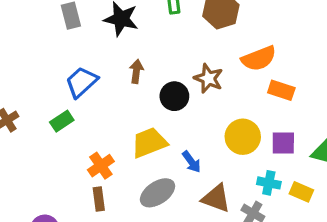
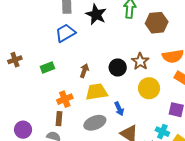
brown arrow: (136, 71) -> (84, 71), moved
blue trapezoid: (81, 82) -> (65, 33), moved
yellow circle: (243, 137) -> (149, 88), moved

